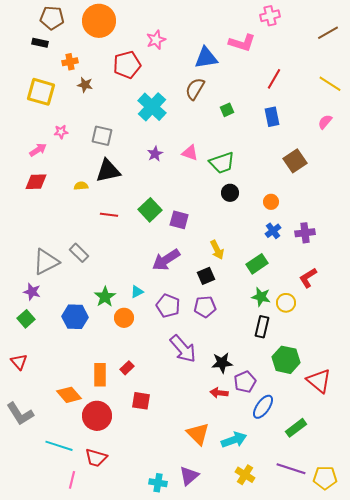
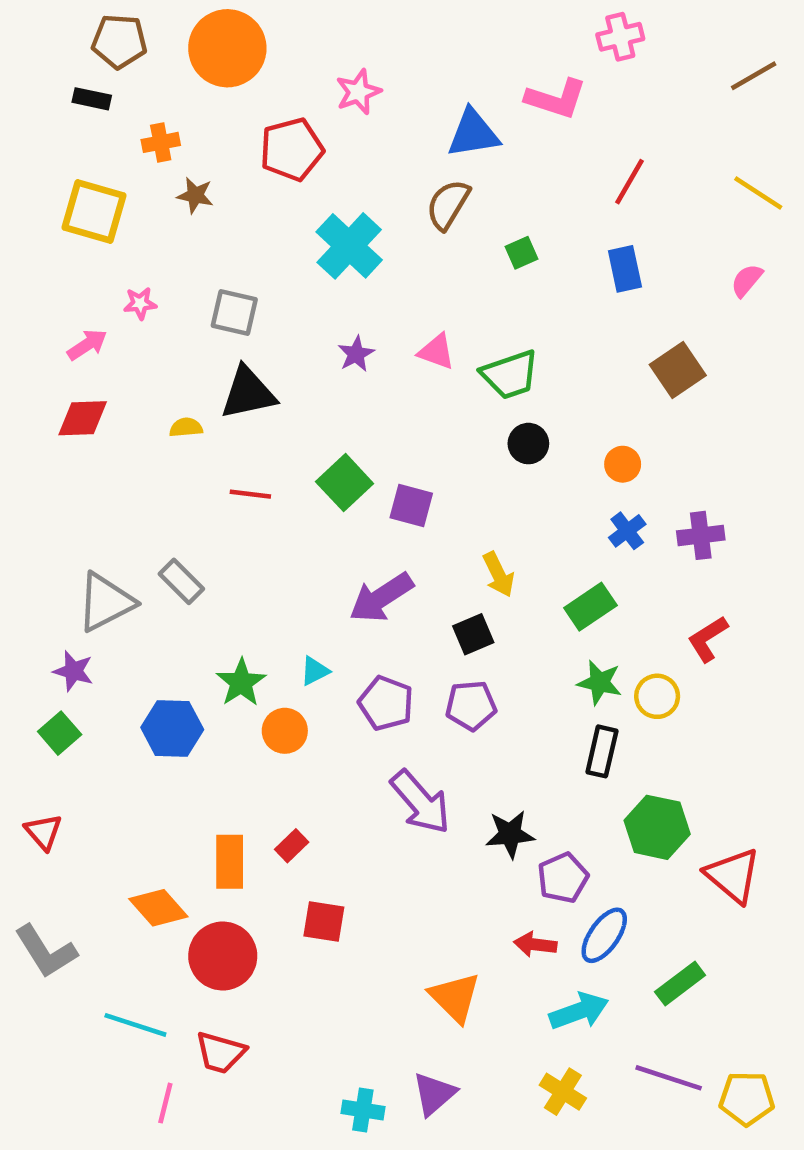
red arrow: (219, 393) -> (535, 945), moved
cyan arrow: (234, 440) -> (579, 1011), moved

